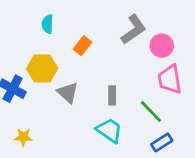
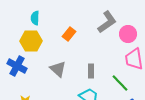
cyan semicircle: (47, 24) -> (35, 18), moved
yellow hexagon: (42, 68) -> (31, 41), moved

